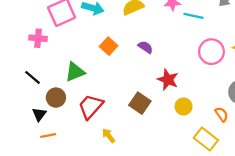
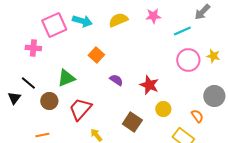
cyan line: (194, 16) -> (182, 31), moved, turned -36
purple semicircle: (145, 47) -> (116, 80), moved
brown square: (140, 103) -> (132, 122), moved
black triangle: (39, 114) -> (14, 98), moved

